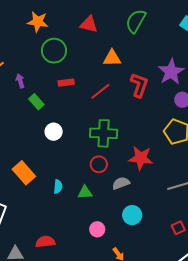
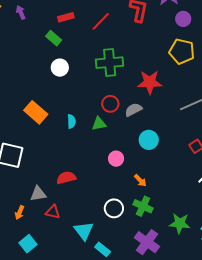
purple arrow: (20, 81) -> (21, 12), moved
green rectangle: (36, 102) -> (54, 38), moved
red circle: (99, 164) -> (110, 104), moved

